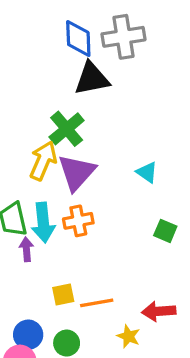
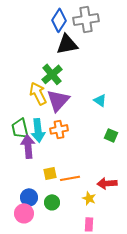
blue diamond: (78, 38) -> (59, 20), turned 35
yellow arrow: (43, 161) -> (38, 93), turned -50
purple arrow: (26, 249) -> (28, 146), size x1.6

